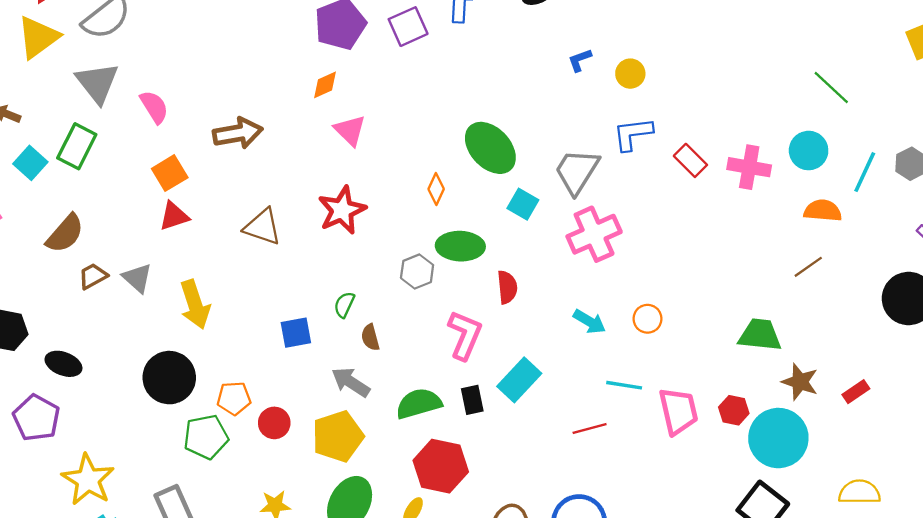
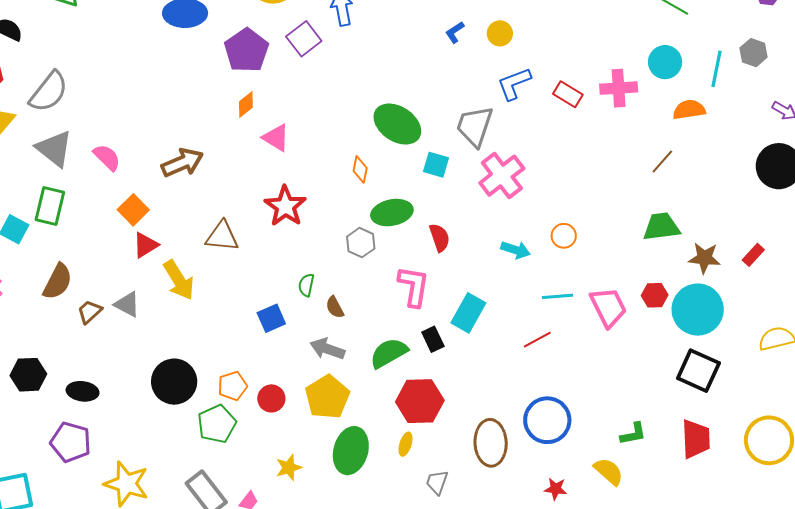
brown line: (808, 267) -> (662, 161), moved
yellow arrow: (195, 304) -> (179, 280), moved

